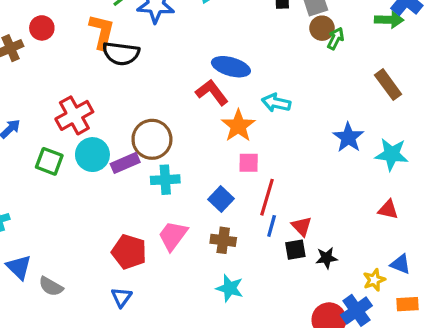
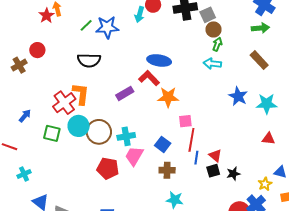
green arrow: (389, 20) -> (260, 28), moved
orange L-shape: (102, 32) -> (81, 94), moved
green arrow: (336, 38) -> (217, 44), moved
cyan arrow: (276, 103) -> (212, 64), moved
orange star: (238, 126) -> (168, 97), turned -30
brown circle: (152, 139) -> (99, 132), moved
purple rectangle: (125, 163) -> (125, 93), moved
pink square: (249, 163) -> (185, 121), moved
pink trapezoid: (173, 236) -> (134, 156), moved
red pentagon: (129, 252) -> (108, 168), moved

